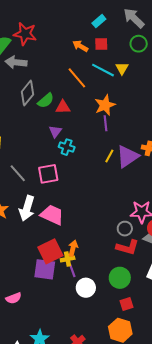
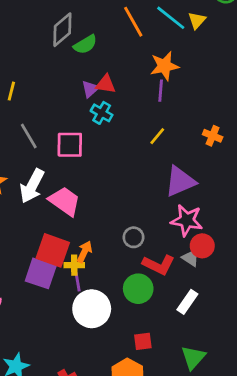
red triangle: (63, 107) -> (106, 84), moved
purple triangle: (128, 156) -> (180, 181), moved
gray circle: (125, 229) -> (133, 237), moved
red square: (50, 251) -> (53, 250), turned 35
green circle: (120, 278) -> (138, 289), moved
white circle: (86, 288) -> (92, 309), size x1.4

